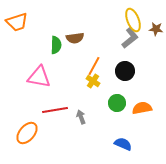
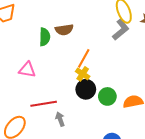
black circle: (125, 71) -> (86, 89), moved
pink triangle: (39, 77) -> (27, 70), size x0.7
gray arrow: (81, 117) -> (60, 119), moved

